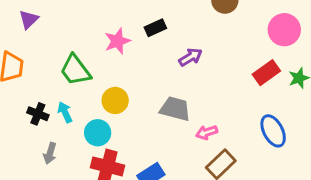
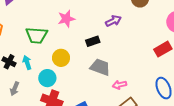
black rectangle: (155, 28) -> (93, 41), moved
purple arrow: (190, 57) -> (113, 21), moved
green trapezoid: (75, 70) -> (37, 35), turned -55

